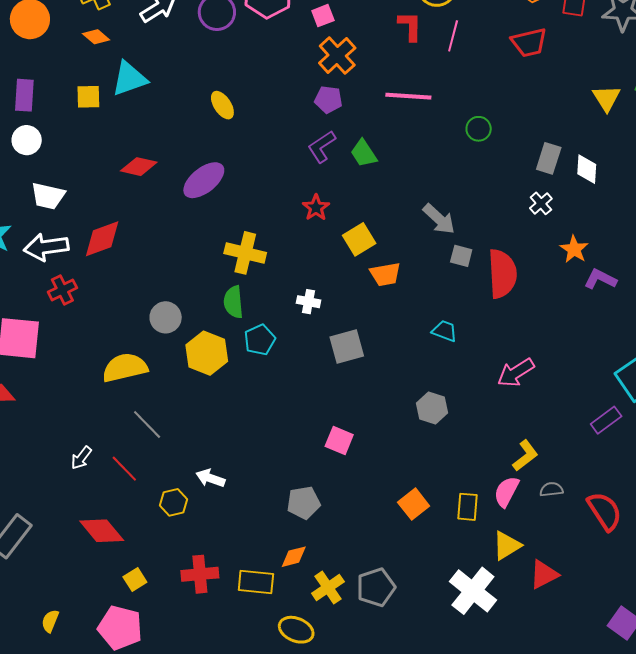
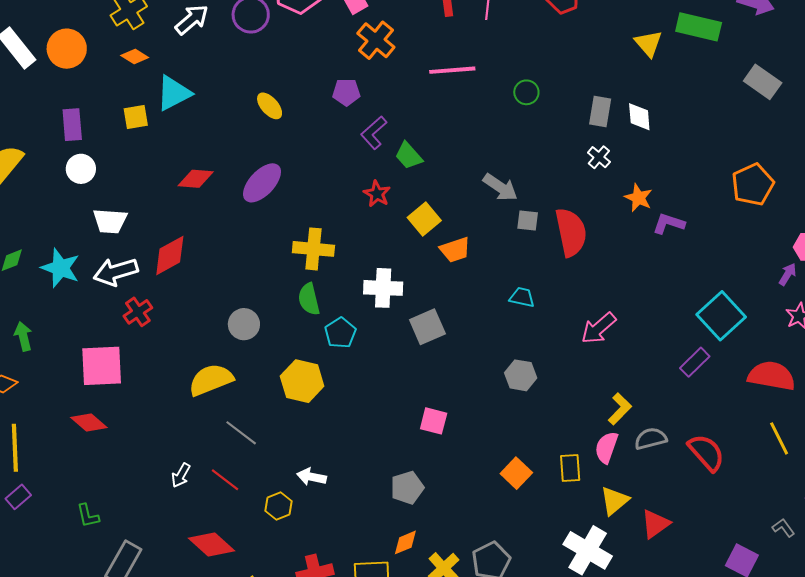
purple pentagon: (328, 100) -> (346, 92), moved
green trapezoid: (364, 153) -> (409, 156), moved
white cross: (308, 302) -> (383, 288), size x1.6
yellow hexagon: (207, 353) -> (302, 381), moved
gray semicircle: (551, 489) -> (651, 439), size x1.4

